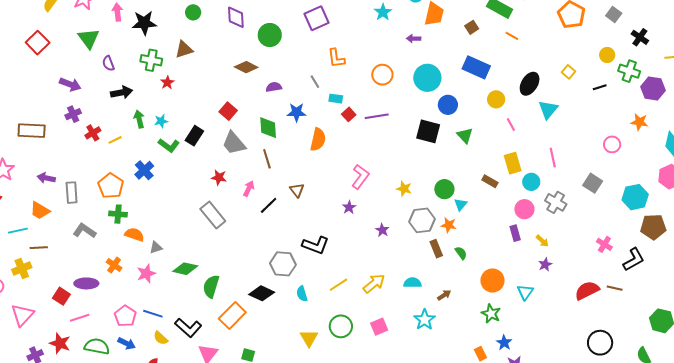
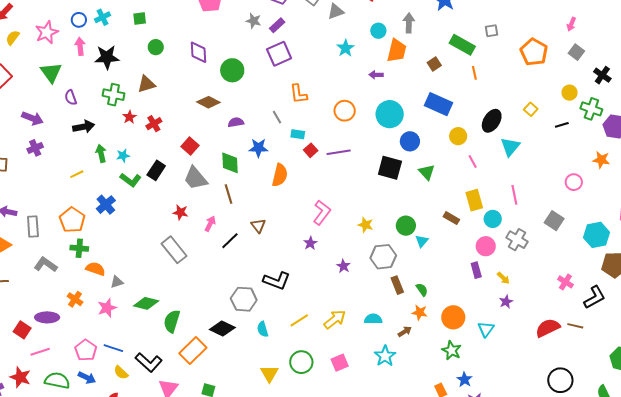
orange line: (512, 36) -> (474, 73), turned 48
red cross: (93, 133) -> (154, 124), moved
orange star: (449, 225) -> (420, 312), moved

